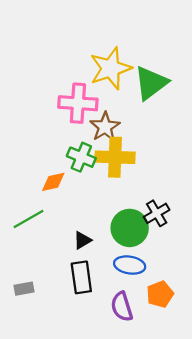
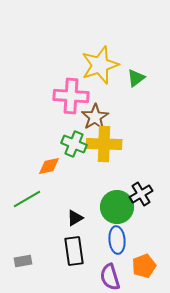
green triangle: (151, 83) -> (136, 78), size x0.6
blue ellipse: (130, 265) -> (117, 240), turned 76

